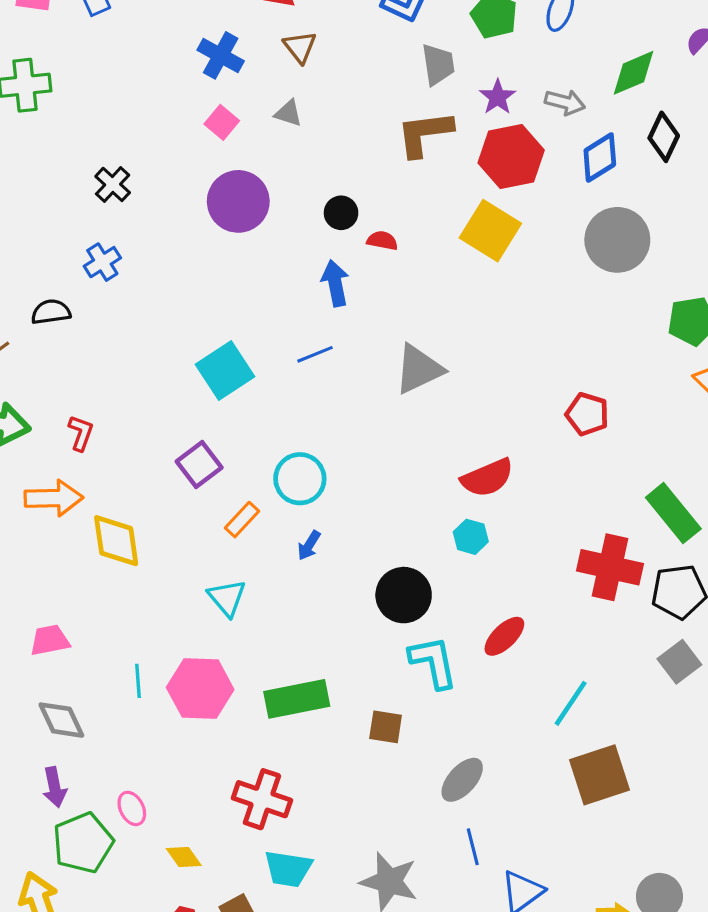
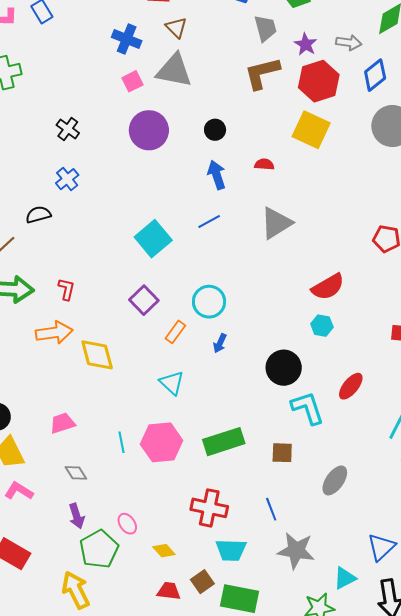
gray triangle: (288, 113) -> (174, 71), size x2.0
pink square: (222, 122) -> (132, 81), turned 30
red semicircle: (382, 241) -> (264, 164), moved
gray diamond: (61, 720) -> (76, 473), size x0.7
blue line: (473, 847) -> (271, 509), moved

